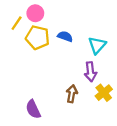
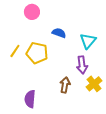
yellow line: (17, 23) -> (15, 51), moved
yellow pentagon: (38, 38) -> (37, 53), moved
purple semicircle: (33, 109) -> (30, 99), turned 30

